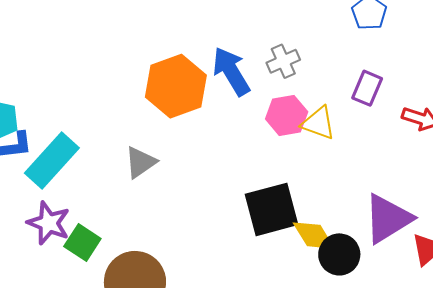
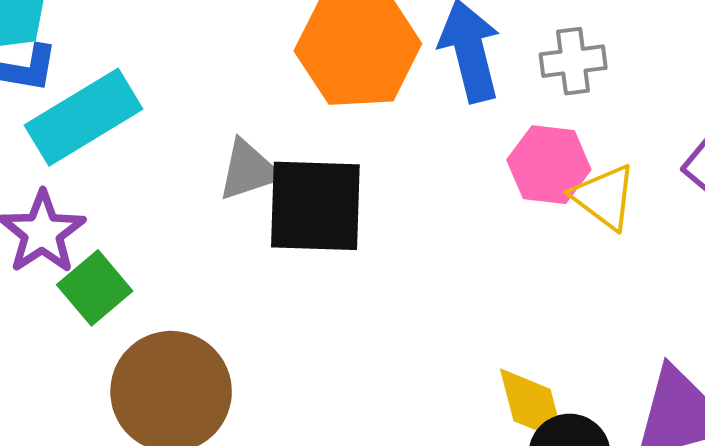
black square: (272, 209) -> (315, 206), moved

